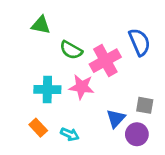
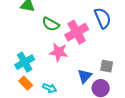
cyan cross: (47, 90) -> (25, 62), moved, turned -30

